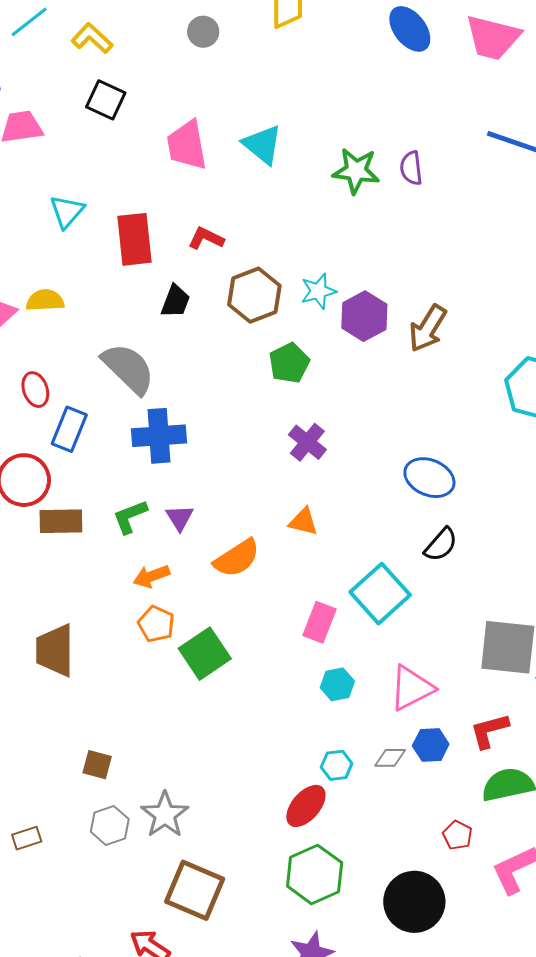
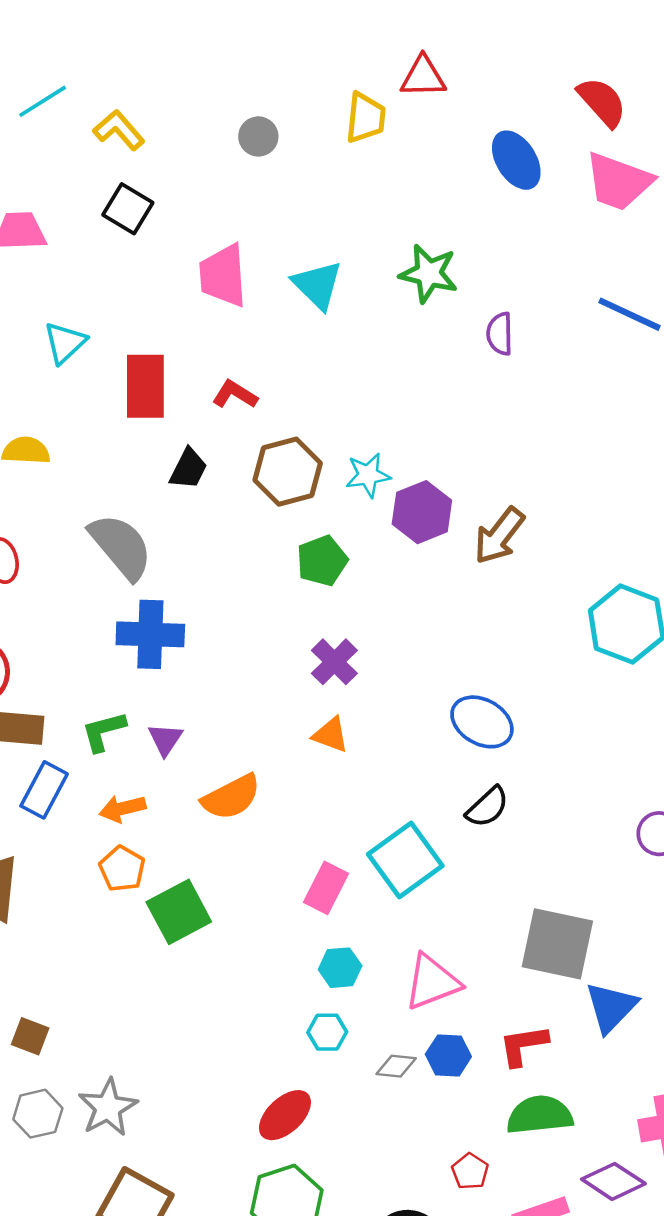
green star: (356, 171) -> (429, 274), moved
blue rectangle: (69, 429) -> (44, 790), moved
orange triangle: (303, 522) -> (331, 735), moved
cyan hexagon: (337, 765) -> (327, 1032), moved

